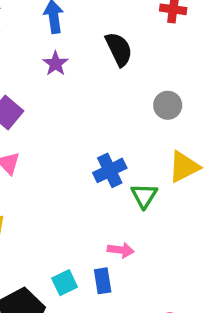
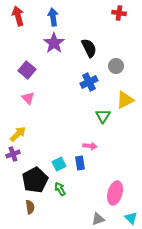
black semicircle: (119, 49) -> (89, 48), moved
purple star: (56, 64) -> (54, 43), size x1.5
blue cross: (110, 170) -> (89, 82), moved

